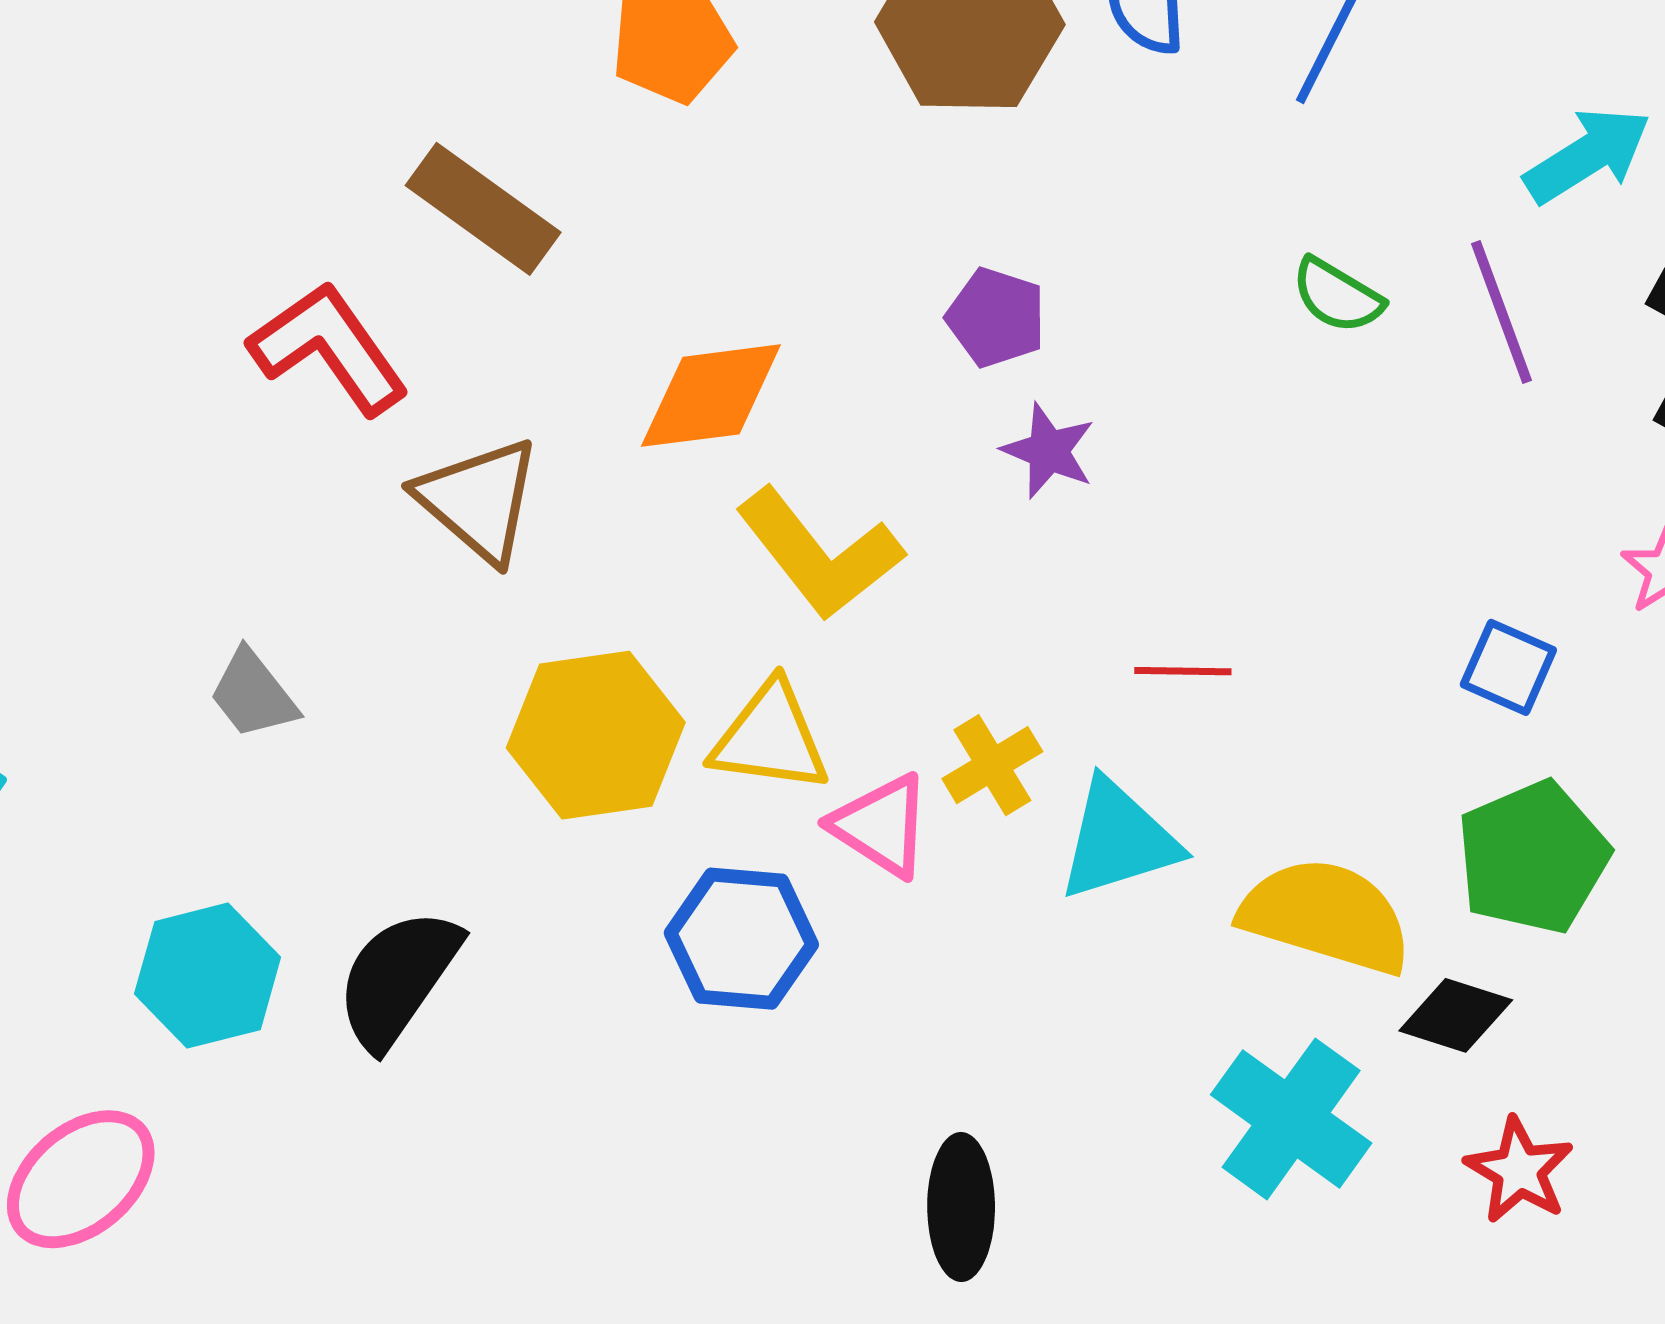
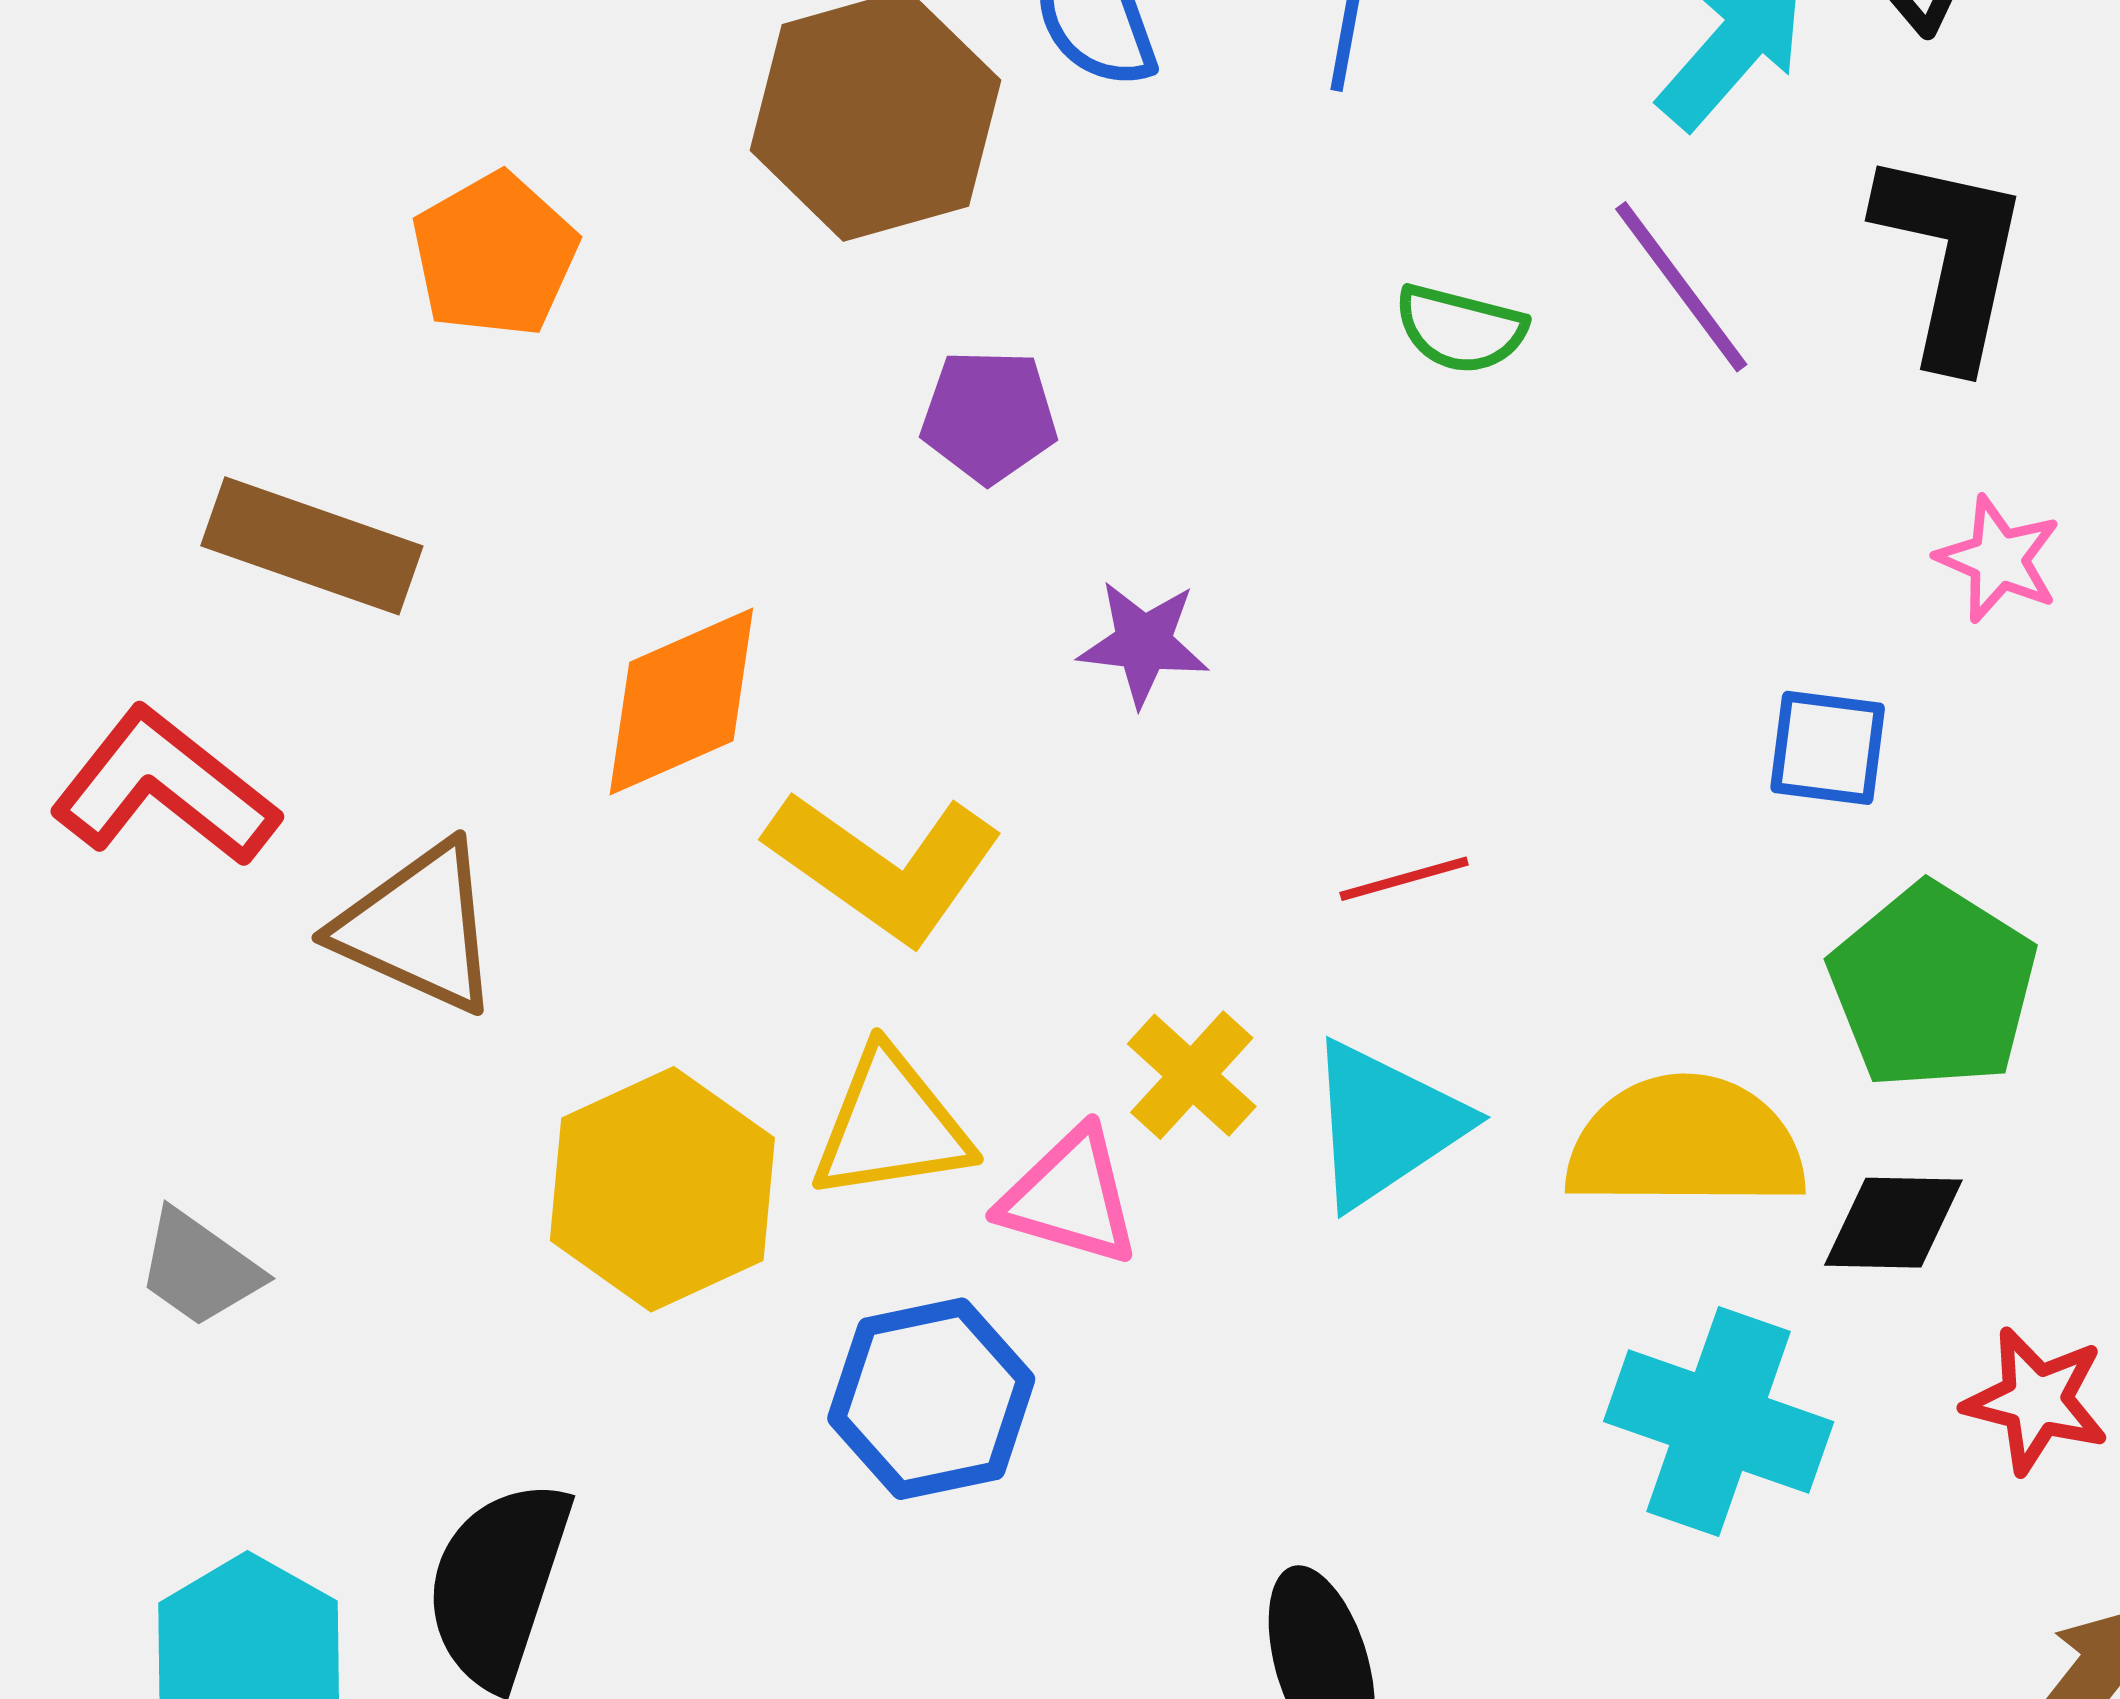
purple pentagon: (996, 318) -> (989, 416), moved

